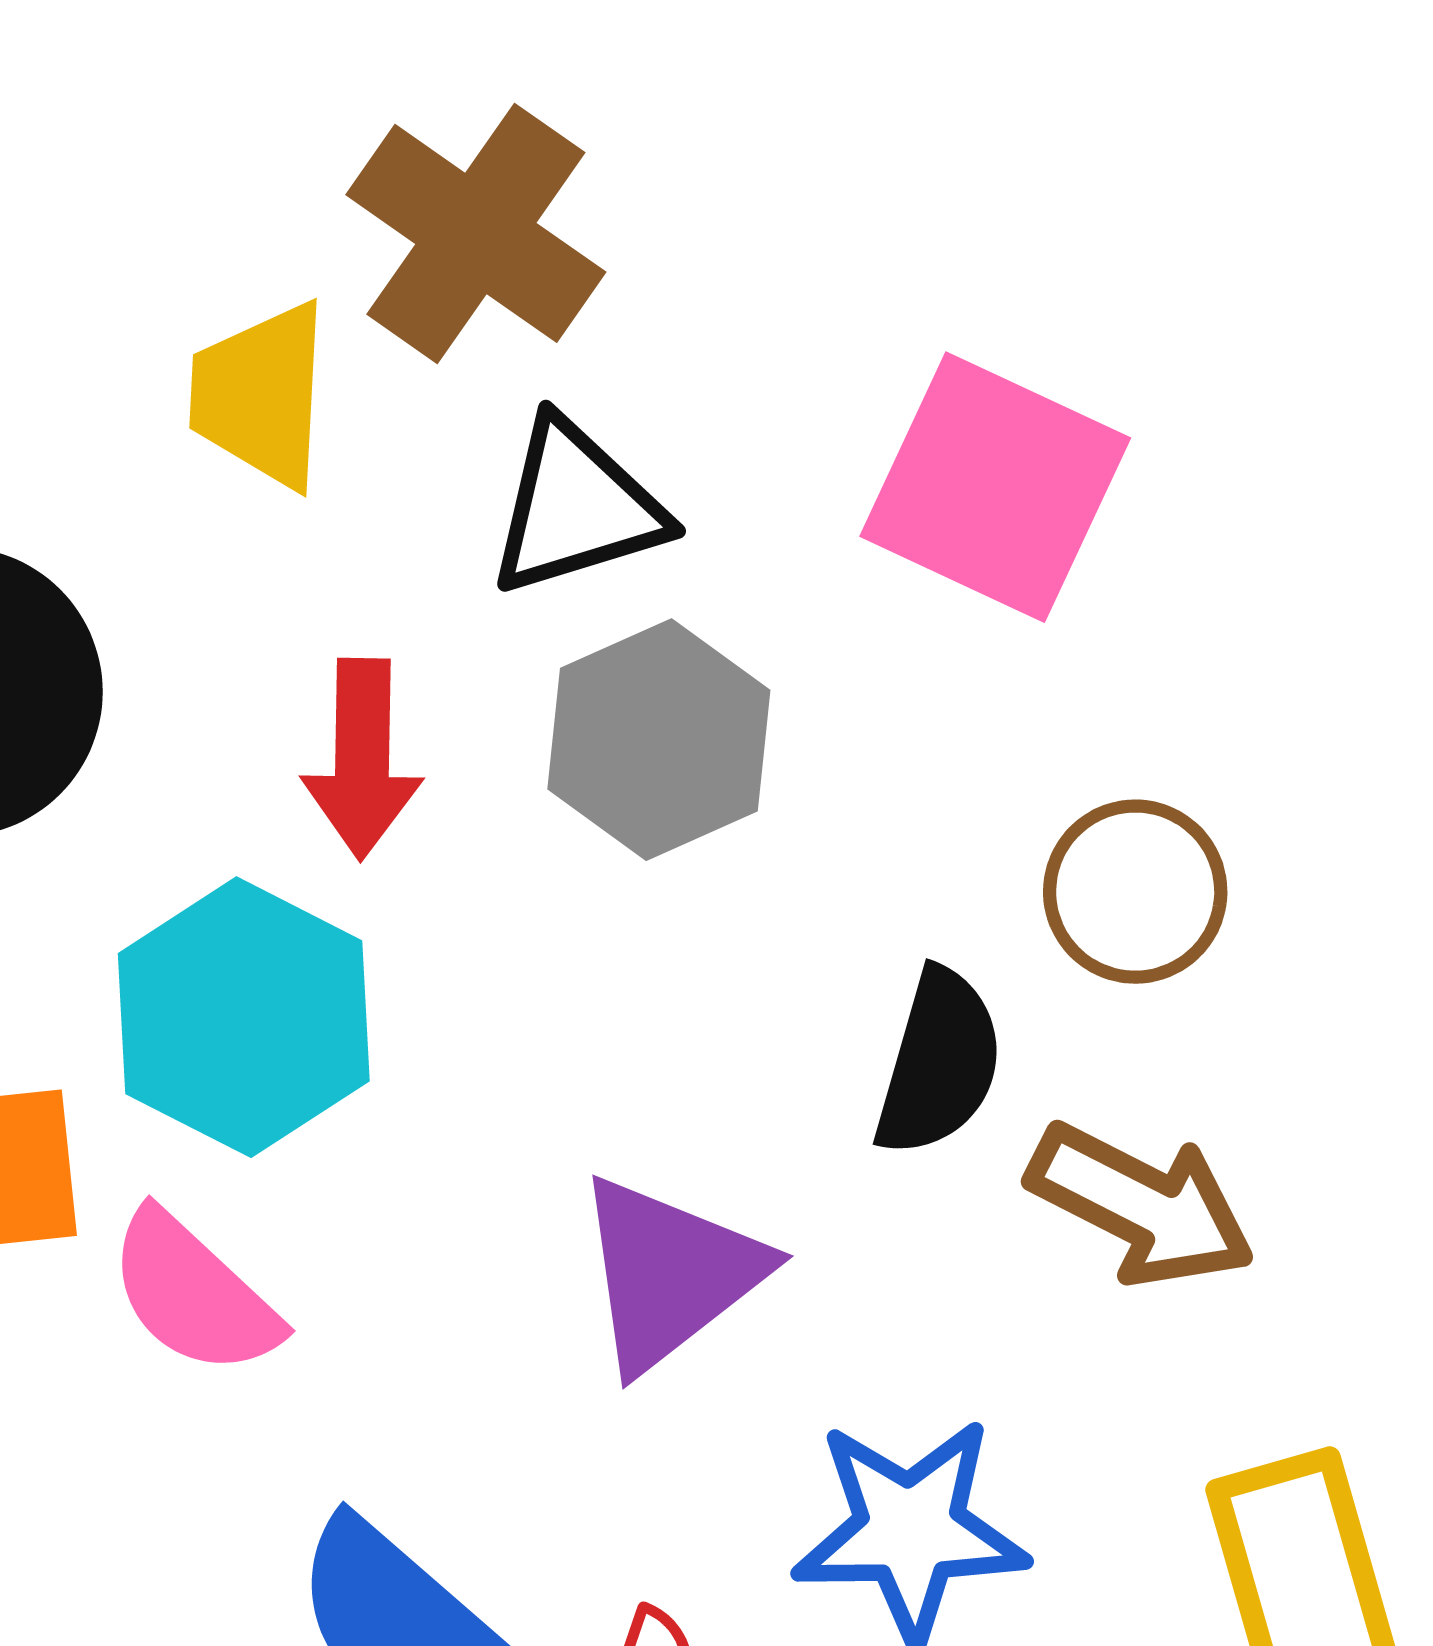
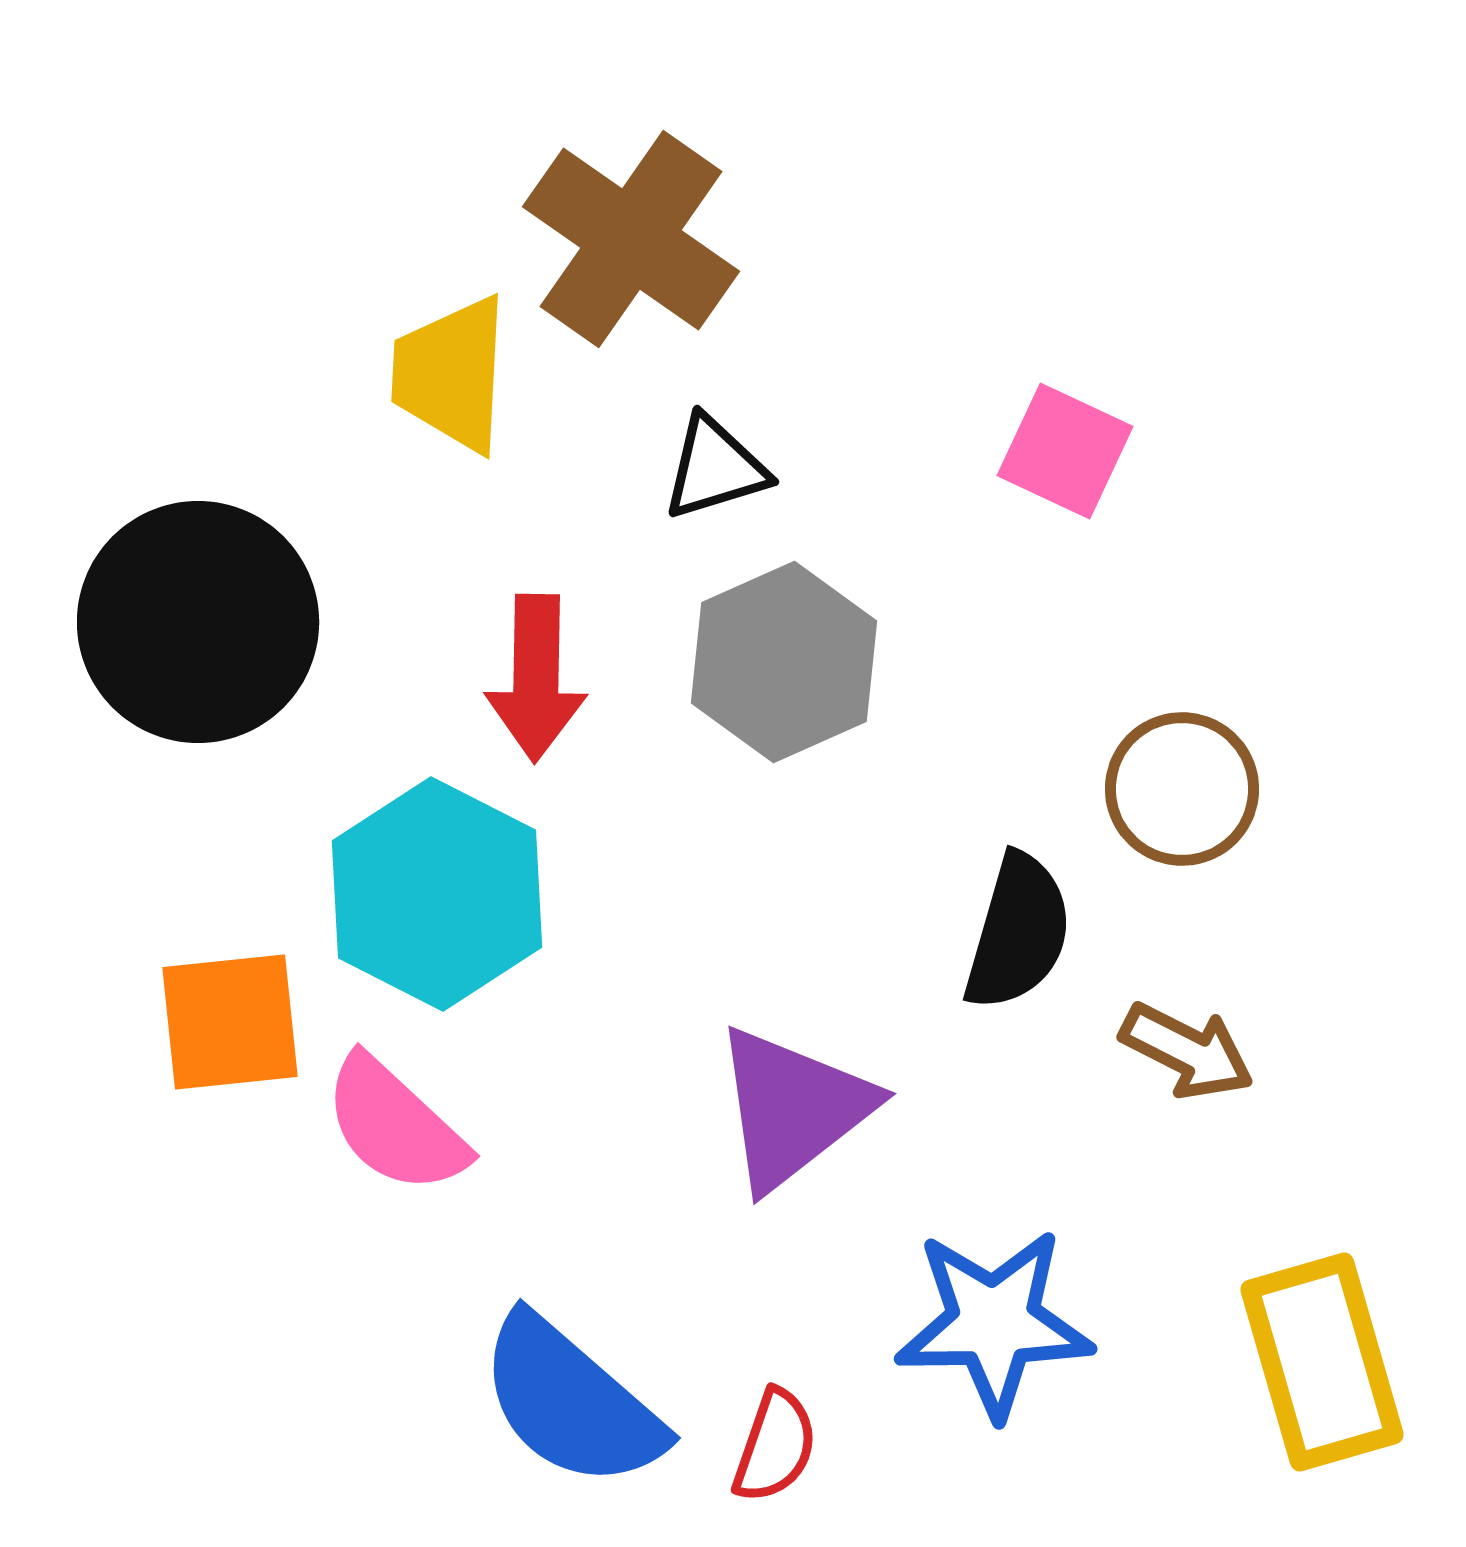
pink square: (995, 487) -> (1065, 451), size x0.6
black triangle: (576, 507) -> (715, 468), size x0.7
brown arrow: (1141, 1205) -> (1187, 1051), size x0.7

